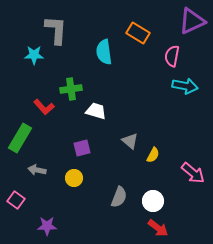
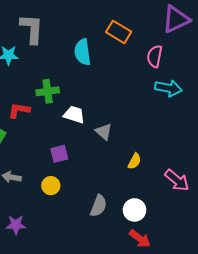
red L-shape: (44, 107) -> (19, 110), turned 140
gray triangle: (130, 141) -> (104, 132), moved
purple star: (47, 226) -> (16, 225), moved

